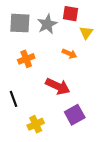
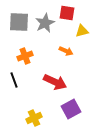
yellow triangle: (86, 33) -> (82, 31), turned 40
black line: (14, 99) -> (14, 80), moved

